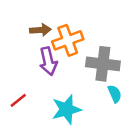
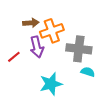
cyan semicircle: (115, 94) -> (88, 72), turned -48
red line: (18, 100) -> (14, 57), moved

